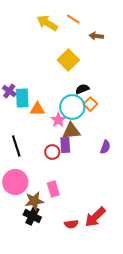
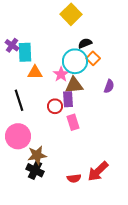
orange triangle: (37, 109) -> (35, 72), moved
purple semicircle: (105, 147) -> (109, 86), moved
pink rectangle: (53, 189) -> (73, 122), moved

